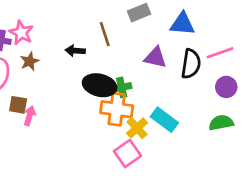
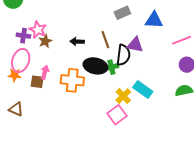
brown line: (105, 34) -> (105, 40), moved
brown star: (29, 61) -> (45, 41), moved
black semicircle: (191, 64) -> (123, 55), moved
orange cross: (117, 109) -> (72, 80), moved
pink arrow: (30, 116) -> (45, 72), moved

